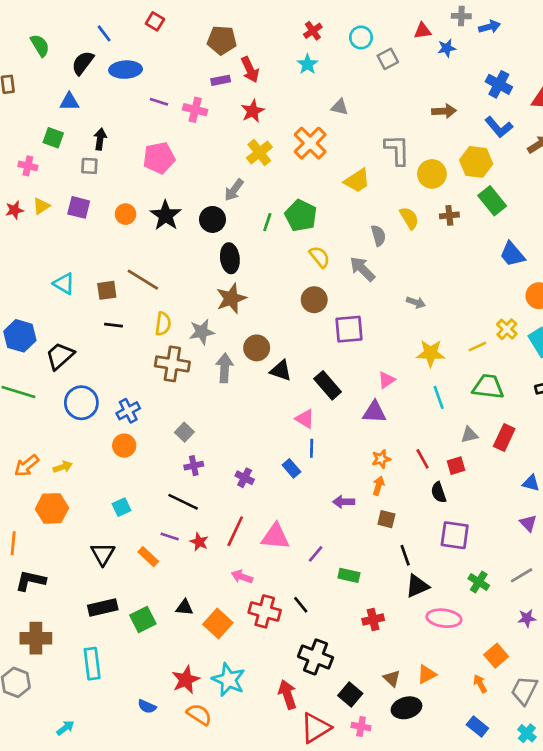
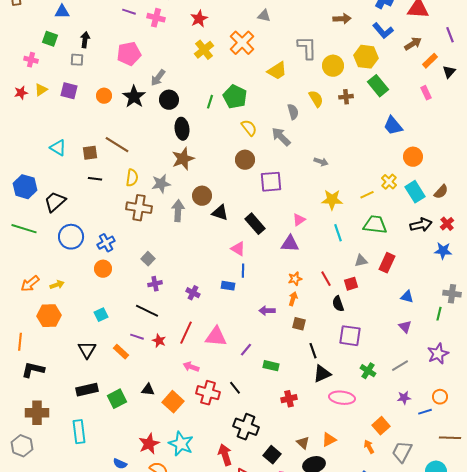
gray arrow: (234, 190) -> (158, 78), moved
blue rectangle: (291, 468) -> (228, 286), turned -40

